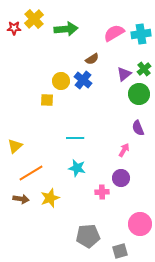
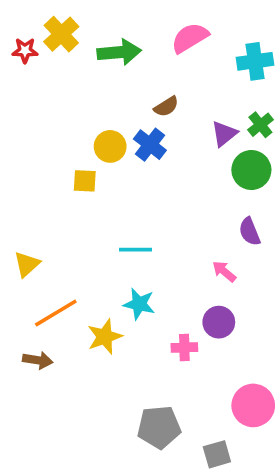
pink semicircle: (114, 33) -> (190, 38), moved
pink arrow: (124, 150) -> (224, 271), turned -80
yellow star: (50, 198) -> (105, 337), moved

